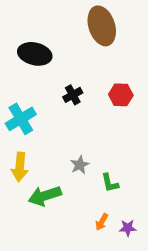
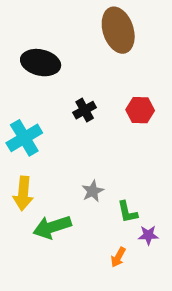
purple star: (128, 228) -> (148, 235), moved

